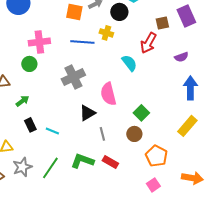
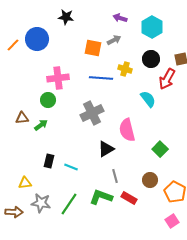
black circle: (119, 12) -> (151, 59), moved
green arrow: (22, 101) -> (41, 125), moved
black rectangle: (30, 125) -> (49, 161), turned 40
gray line: (102, 134) -> (115, 176), moved
brown circle: (134, 134) -> (150, 180), moved
gray star: (22, 167) -> (41, 203), turned 30

